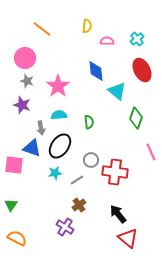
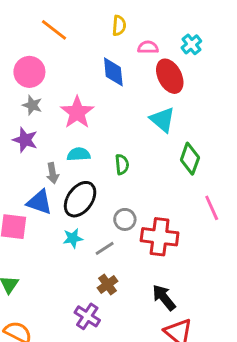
red ellipse: (142, 70) -> (170, 76), moved
blue diamond: (96, 71) -> (113, 72), moved

